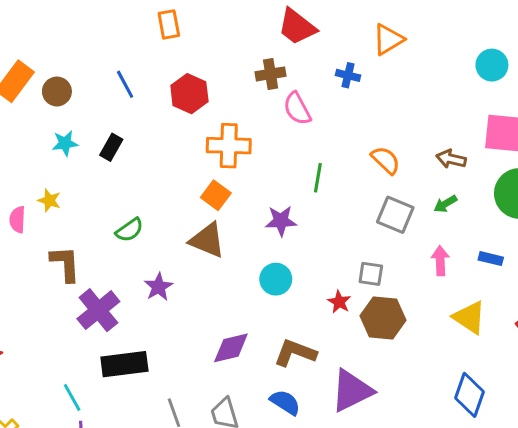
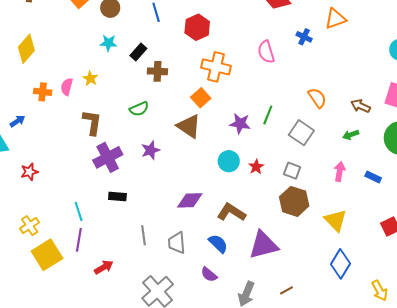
brown cross: (271, 74) -> (157, 71), moved
green line: (318, 178) -> (268, 115), moved
gray square: (395, 215) -> (301, 133), moved
red star: (339, 302) -> (256, 167), moved
yellow triangle: (469, 318) -> (336, 220), moved
black rectangle: (124, 364) -> (117, 196), size x0.6

